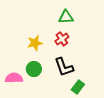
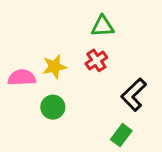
black L-shape: (64, 67) -> (134, 95), moved, turned 65
pink semicircle: (14, 78) -> (22, 78), moved

